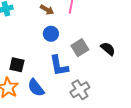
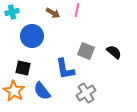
blue circle: (51, 34) -> (32, 36), moved, size x1.5
gray square: (80, 48) -> (86, 51), turned -36

